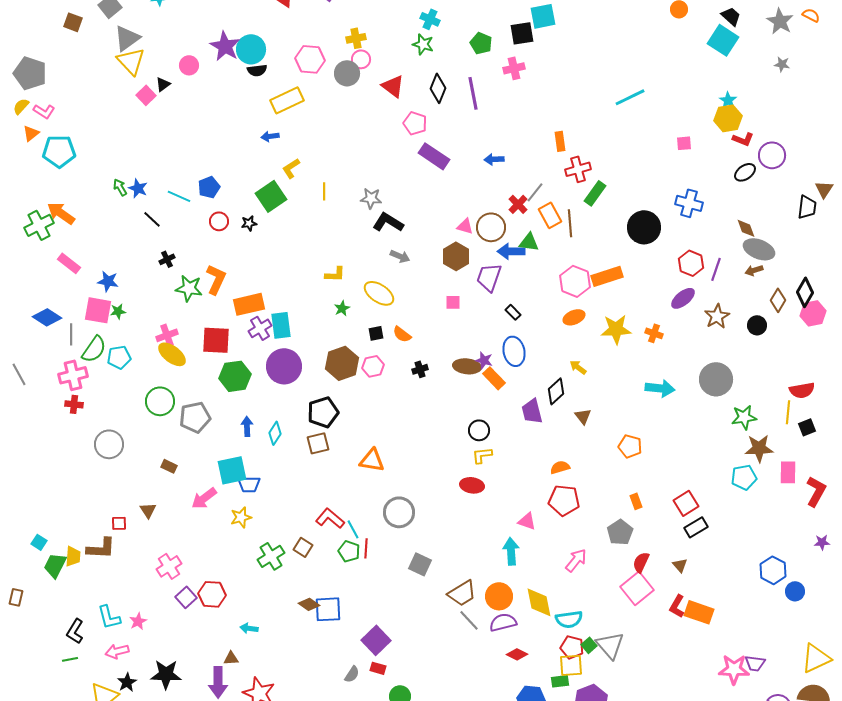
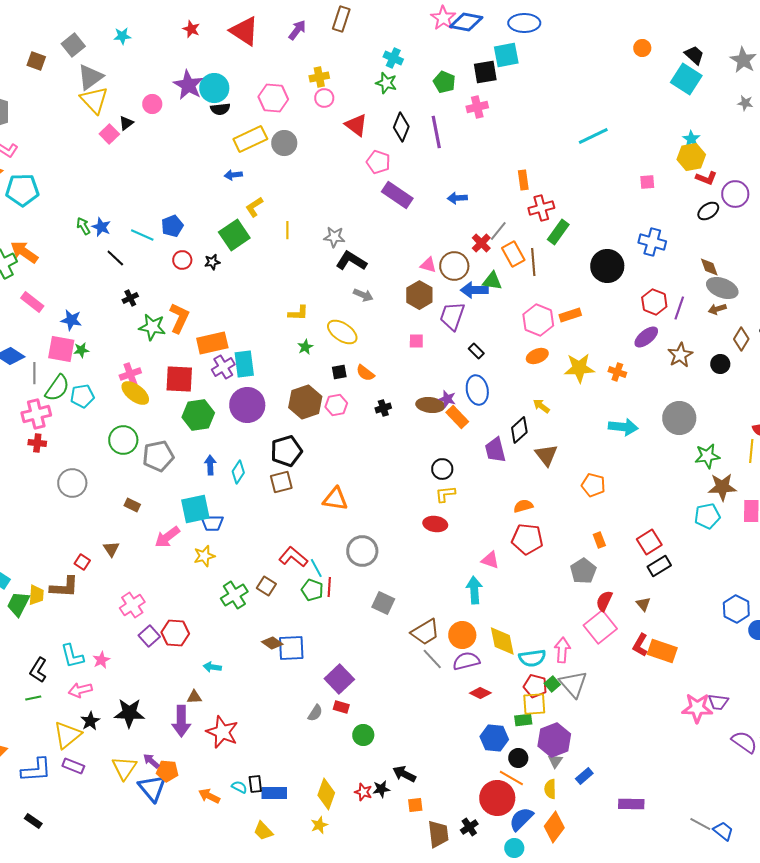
gray circle: (347, 73) -> (284, 143), moved
orange rectangle: (607, 276) -> (570, 315), size x0.7
brown triangle: (583, 416) -> (546, 455), size x1.4
red square: (119, 523) -> (82, 562), turned 35
pink arrow: (576, 560) -> (562, 650), moved, turned -35

